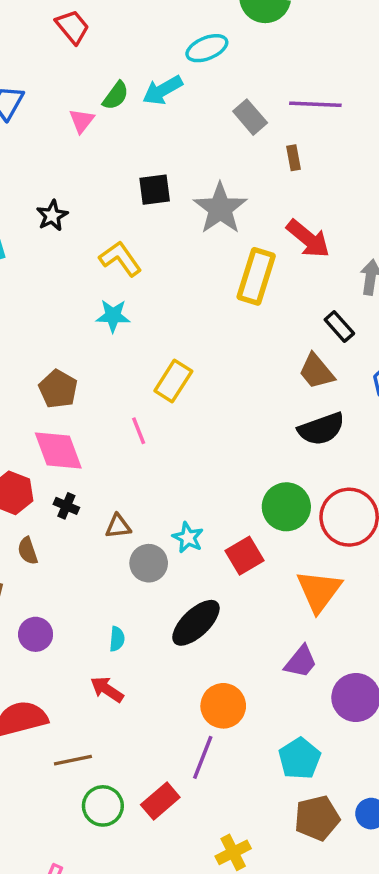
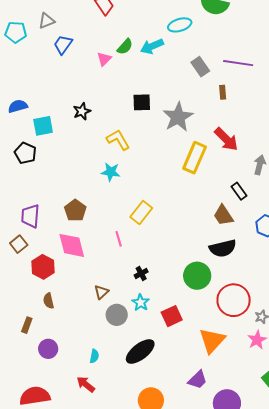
black cross: (66, 506) -> (141, 273), moved, turned 32
green circle: (286, 507) -> (197, 276), moved
brown triangle: (118, 526) -> (101, 292), turned -42

